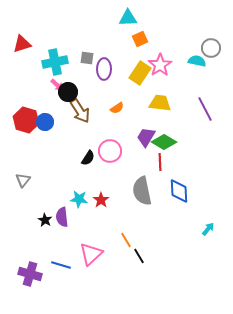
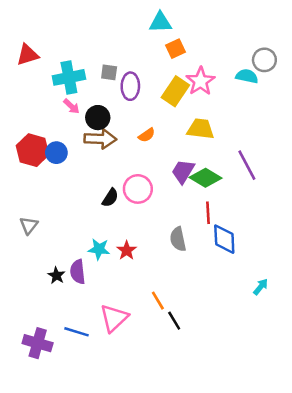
black circle: (68, 92) -> (98, 118), moved
purple line: (205, 109) -> (247, 165), moved
brown arrow: (80, 111) -> (100, 139), turned -55
red line: (160, 162) -> (208, 213), moved
gray semicircle: (142, 191) -> (178, 239), size x0.7

